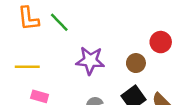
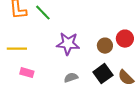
red circle: (161, 42) -> (125, 39), moved

